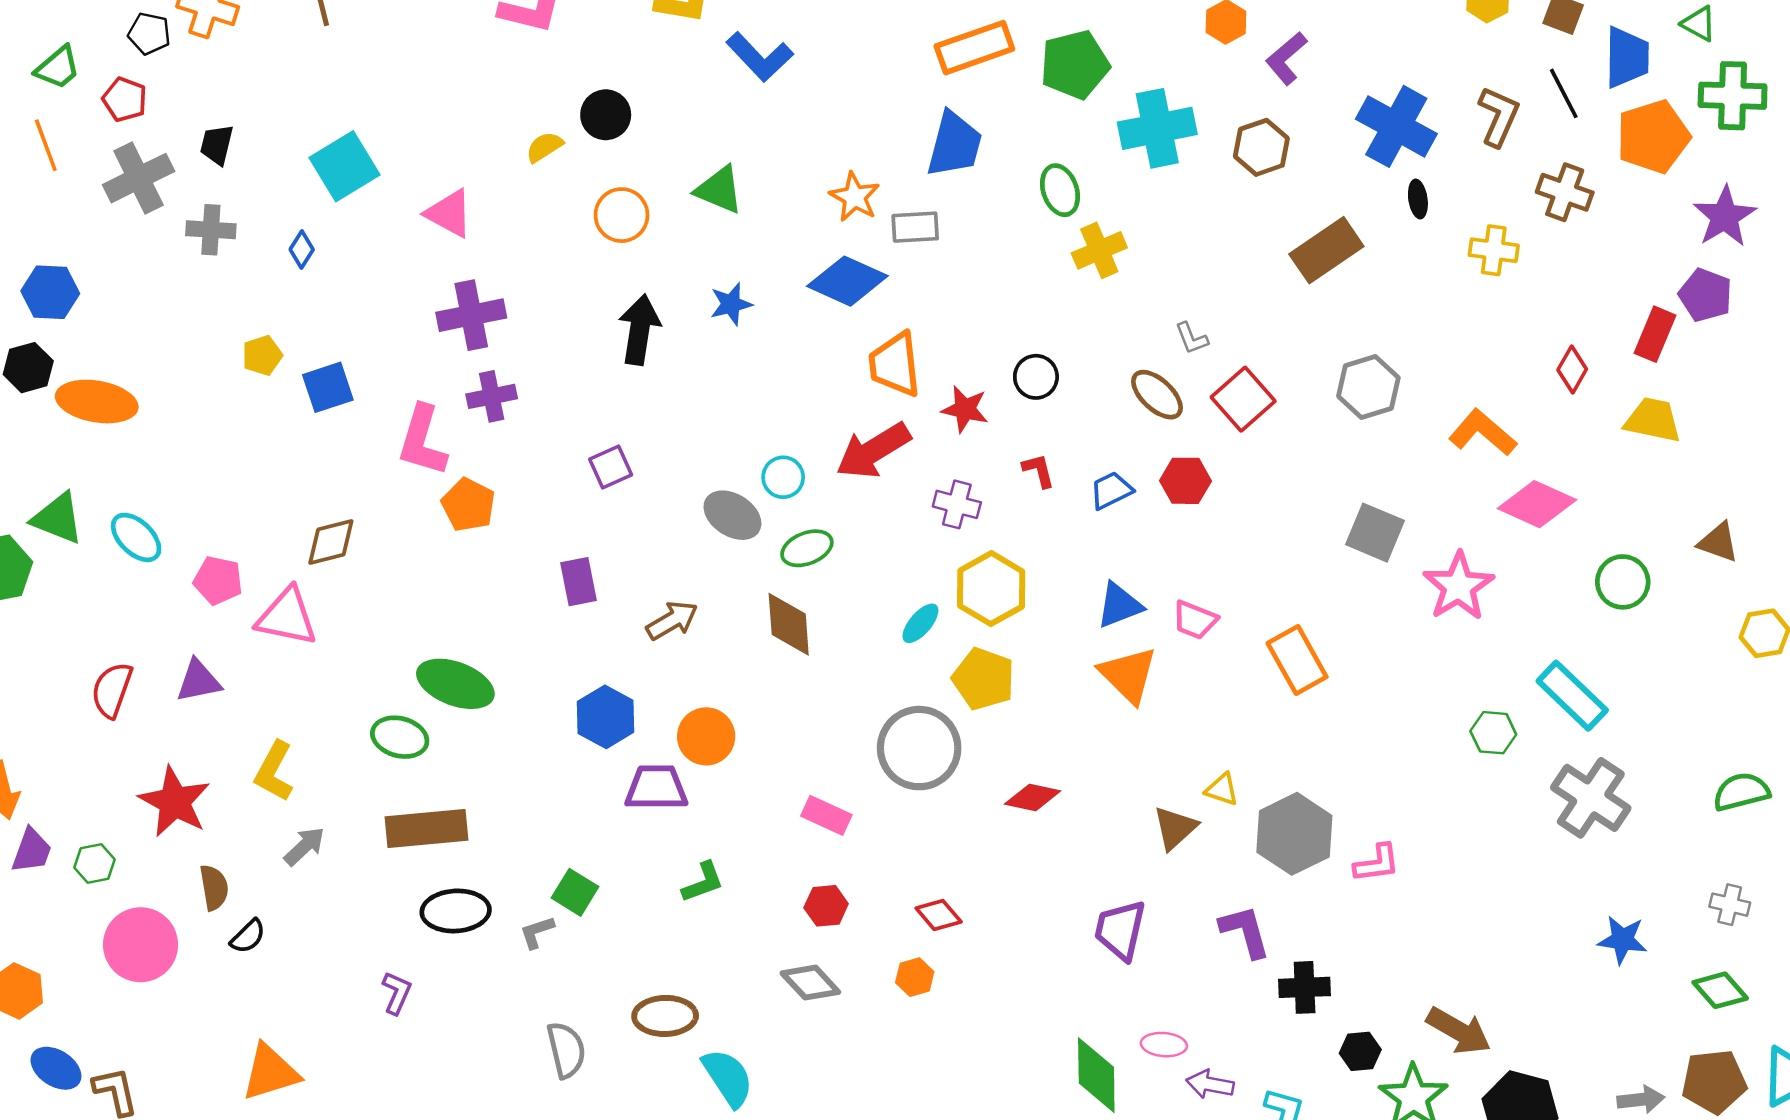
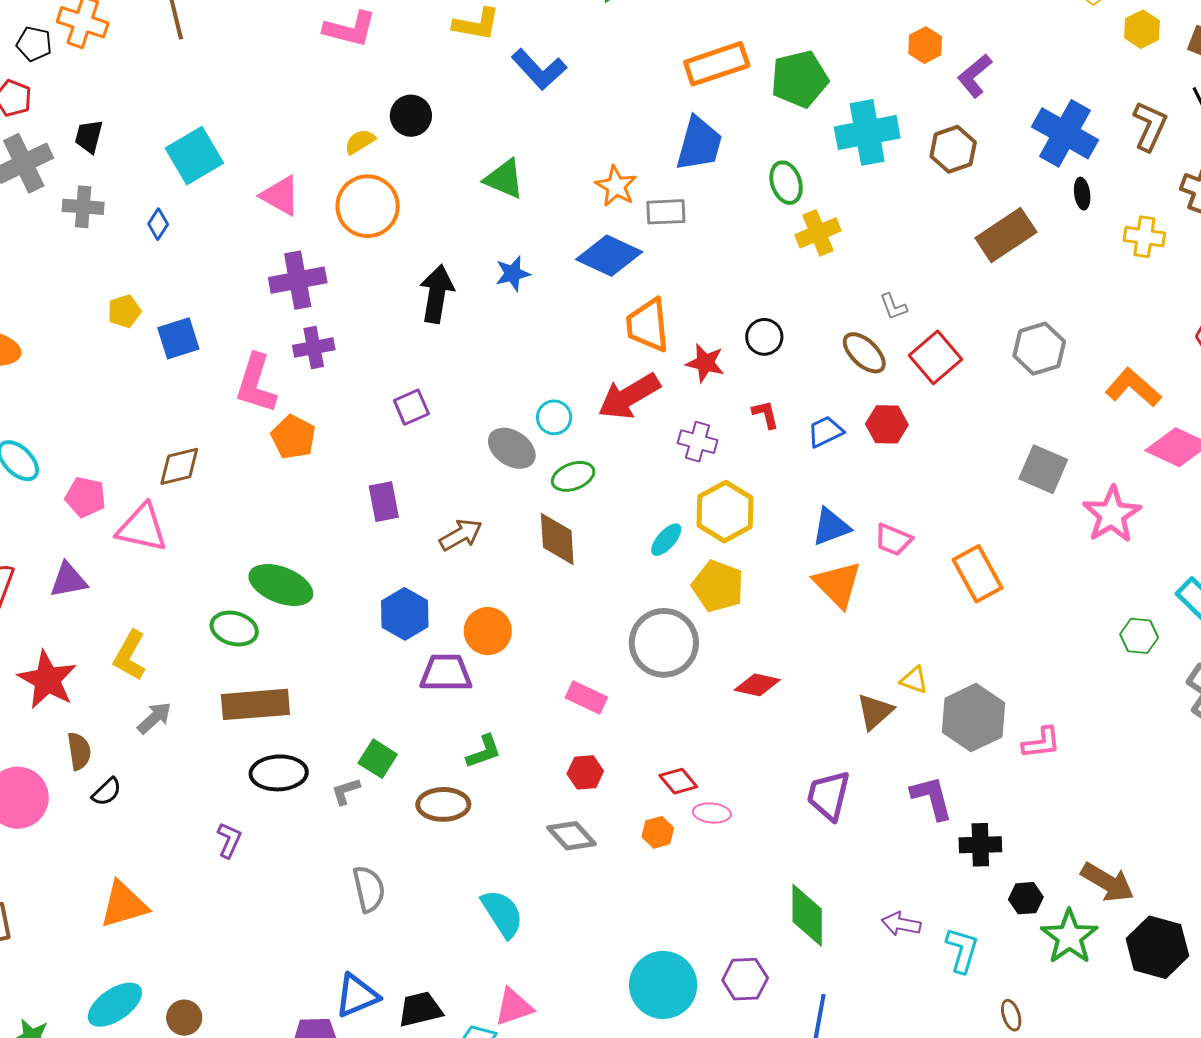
orange circle: (622, 215) -> (368, 206), moved, size x1.4
brown ellipse: (665, 1016) -> (443, 804), moved
pink ellipse: (1164, 1045) -> (712, 813), moved

